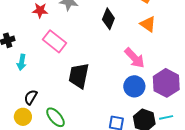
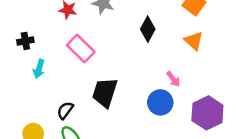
pink arrow: (135, 58) -> (173, 79), size x0.6
blue circle: (134, 86) -> (160, 102), moved
black semicircle: (31, 97) -> (65, 110), moved

